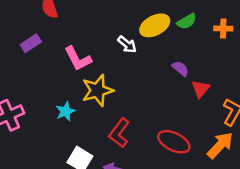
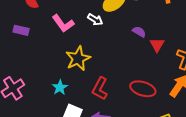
purple rectangle: (31, 43) -> (21, 30), turned 56
pink L-shape: (78, 59) -> (63, 23), moved
cyan star: (65, 111) -> (60, 87), moved

